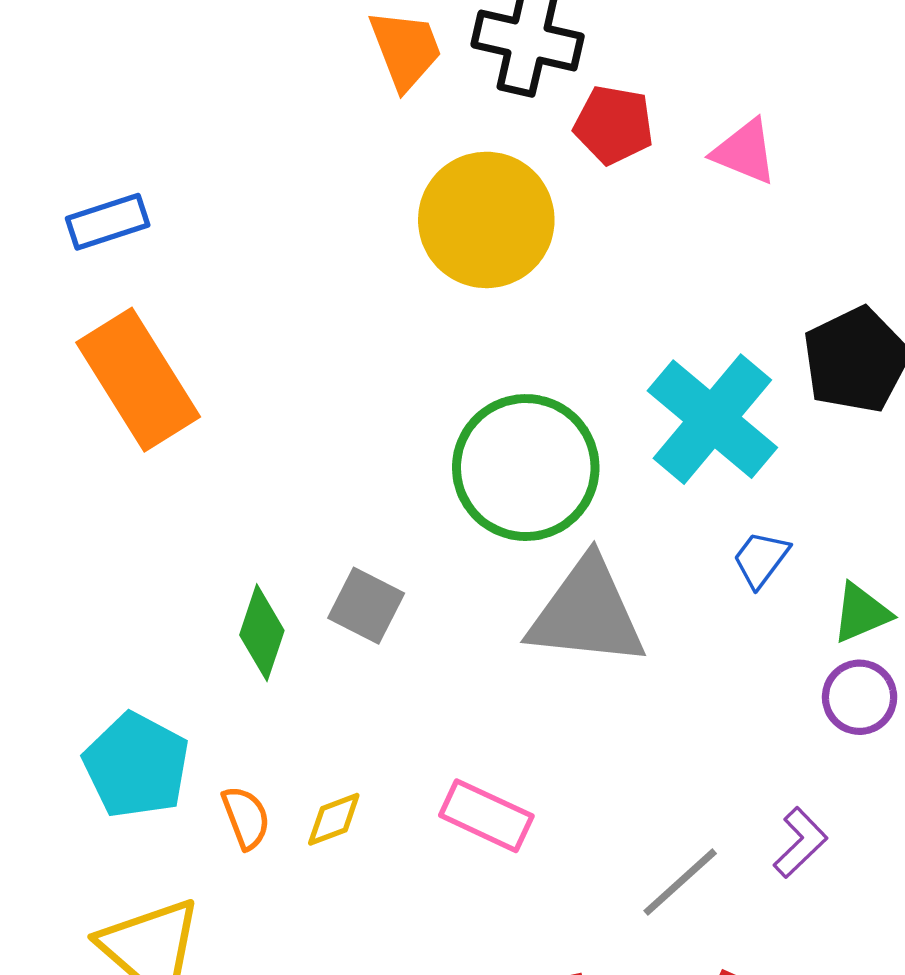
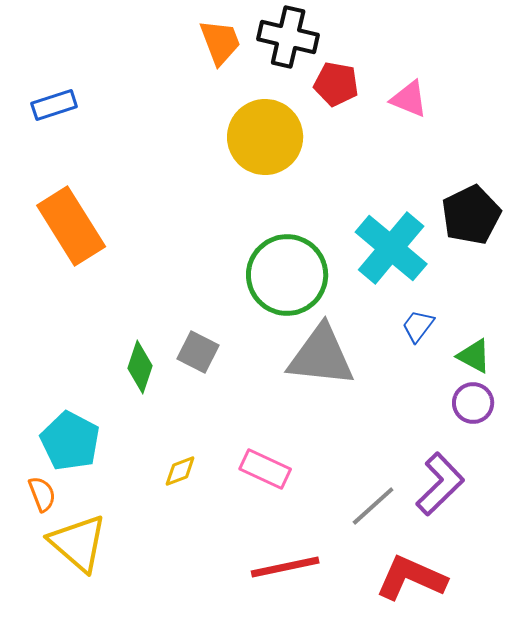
blue rectangle: (108, 222) -> (54, 105), moved
green triangle: (861, 613) -> (474, 356), turned 51
orange semicircle: (246, 817) -> (42, 494), moved
purple L-shape: (800, 843) -> (440, 484), size x1.6

